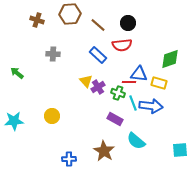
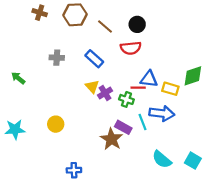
brown cross: (37, 20) -> (40, 13), moved
blue rectangle: (98, 55) -> (94, 59), moved
green diamond: (170, 59) -> (193, 76), moved
cyan line: (133, 103) -> (143, 122), moved
cyan semicircle: (136, 141) -> (162, 159), moved
cyan square: (180, 150) -> (193, 161), turned 35
brown star: (104, 151) -> (111, 139), moved

